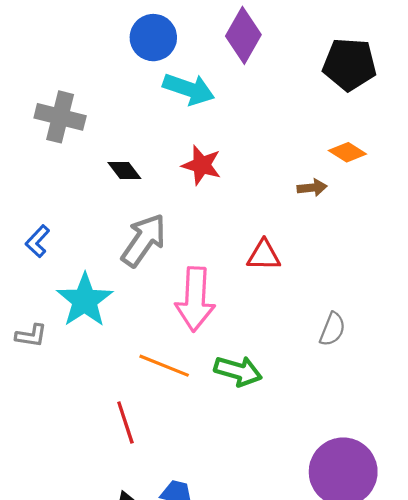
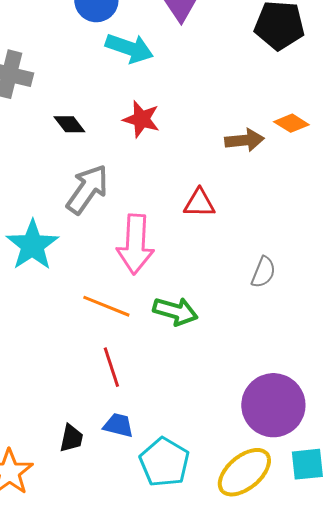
orange diamond: (347, 152) -> (291, 123), moved
brown arrow: (312, 188) -> (244, 140), size x1.4
red line: (125, 422) -> (111, 367), moved

